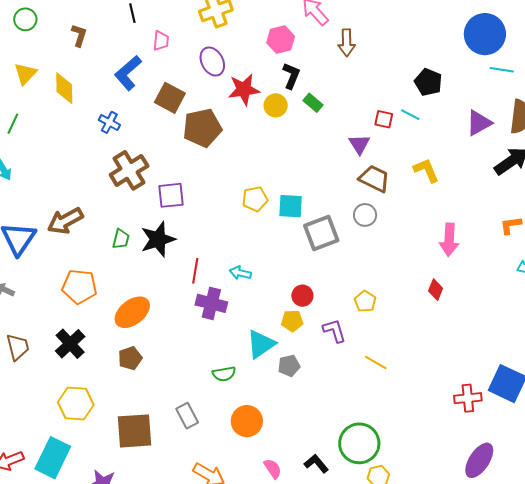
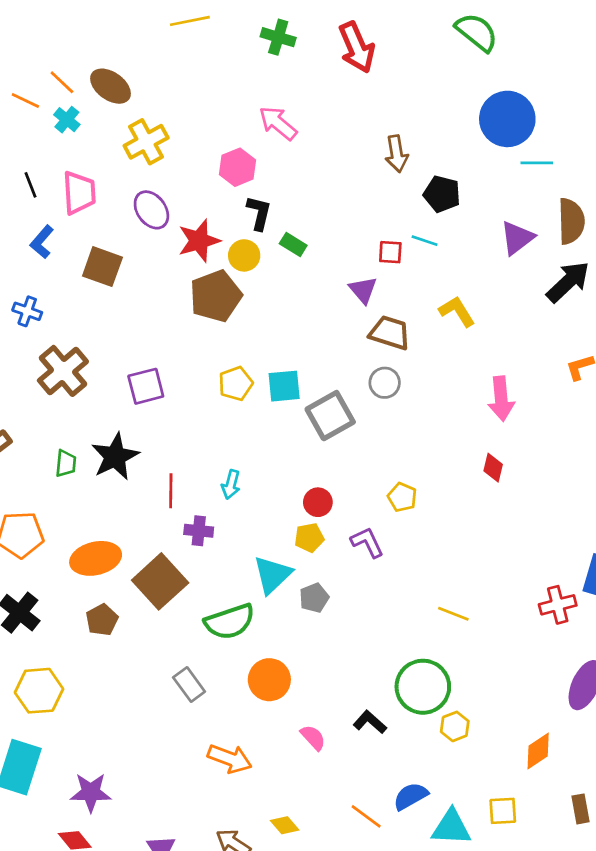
black line: (132, 13) -> (30, 185), moved
pink trapezoid: (161, 41) -> (79, 193), size x1.6
brown arrow: (347, 43) -> (397, 154), moved
blue L-shape: (128, 73) -> (42, 242), size x0.7
brown pentagon: (202, 128) -> (216, 296), moved
purple square: (171, 195) -> (146, 386), moved
cyan arrow: (240, 273) -> (231, 485), turned -80
purple cross: (211, 303) -> (199, 531), size x0.7
orange ellipse: (132, 312) -> (96, 558), turned 33
yellow line: (376, 363) -> (453, 614), moved
green semicircle: (224, 374) -> (230, 622), size x1.6
brown square: (134, 431) -> (160, 581), moved, turned -30

